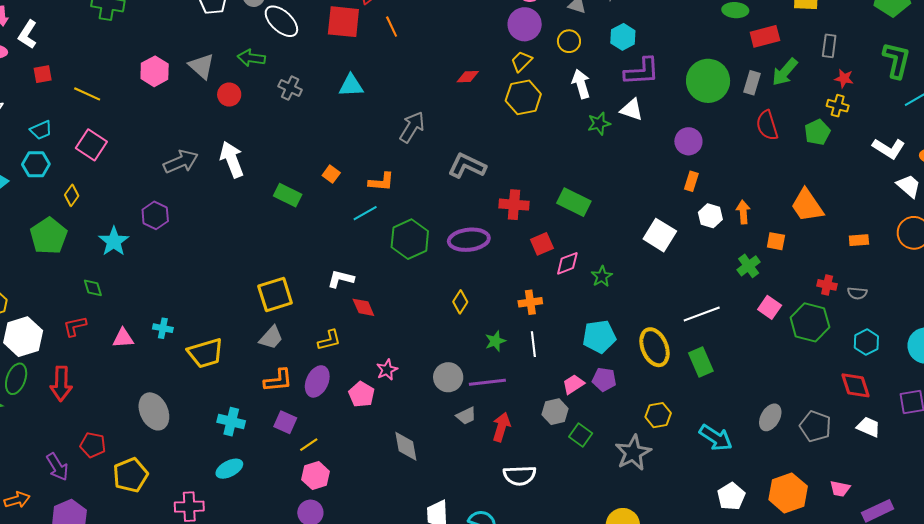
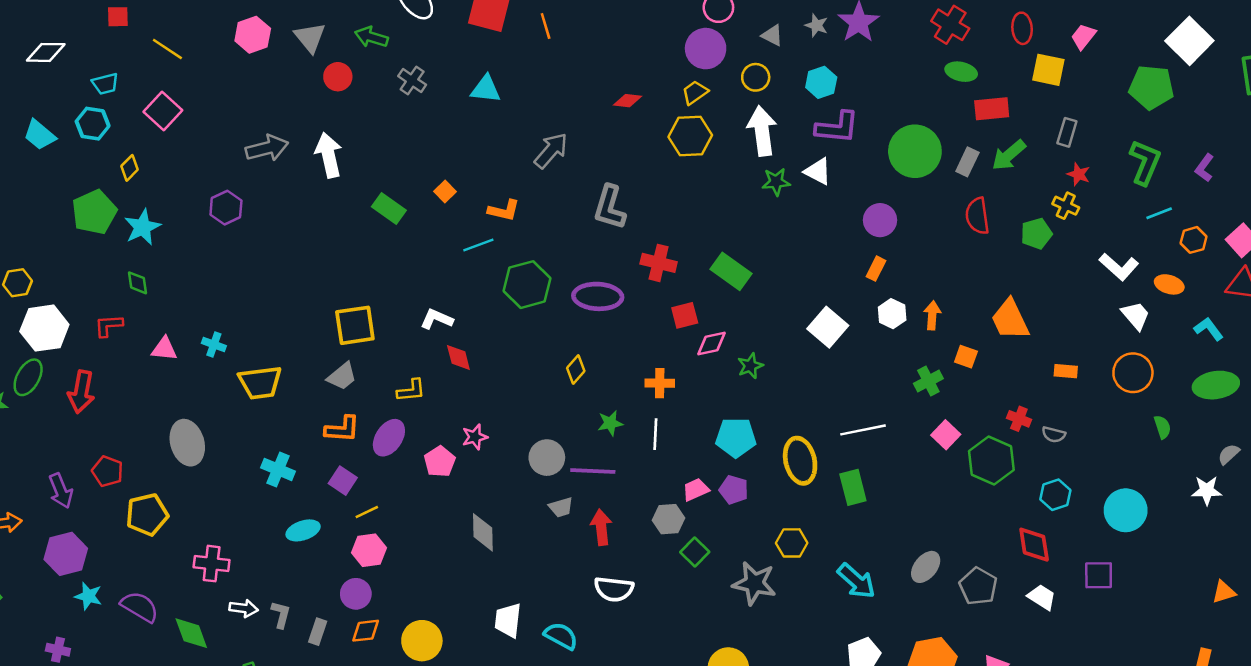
white arrow: (581, 84) -> (762, 131), size x1.4
gray L-shape: (467, 166) -> (610, 207), turned -108
cyan star: (114, 241) -> (143, 227), moved
red arrow: (501, 427) -> (601, 527), turned -32
gray star: (633, 453) -> (754, 583), turned 30
cyan ellipse: (229, 469) -> (303, 530), moved

